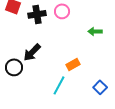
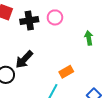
green arrow: (95, 31) -> (89, 38), turned 80

